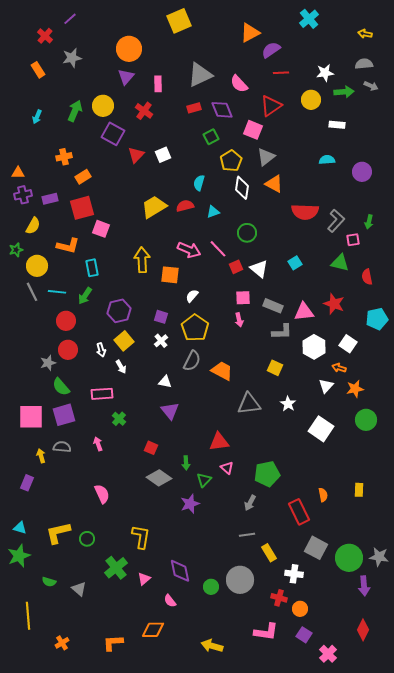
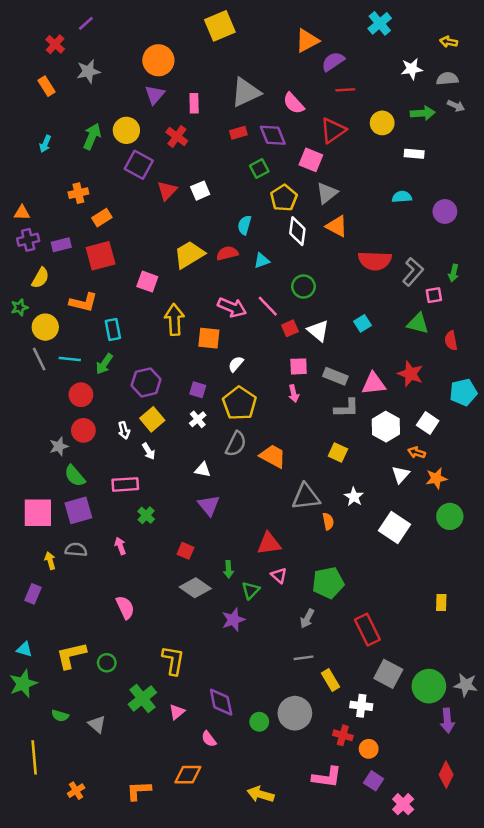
white star: (325, 73) -> (412, 69), moved
pink square: (101, 229) -> (147, 282), moved
orange semicircle: (323, 495) -> (328, 521), moved

